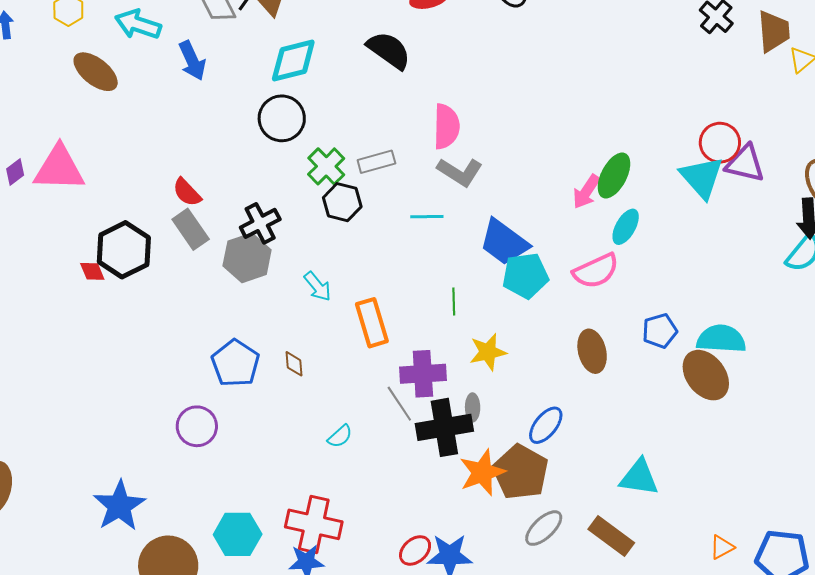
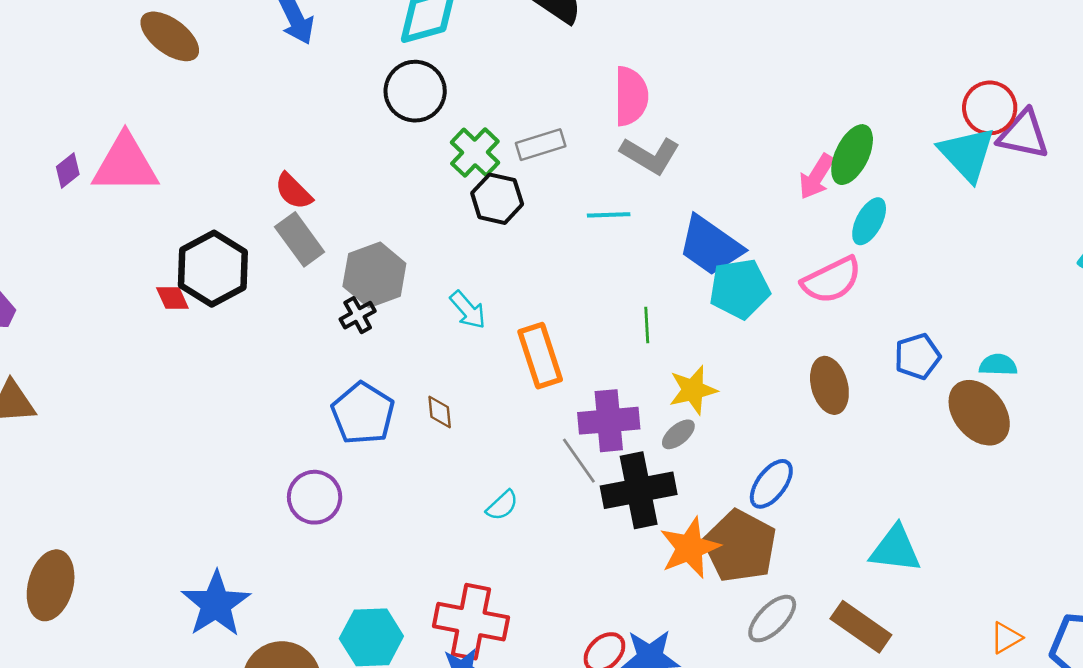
black cross: (260, 223) -> (358, 315), moved, size x0.7
cyan semicircle: (721, 339) -> (998, 365), size x0.6
gray ellipse: (473, 407) -> (678, 434), moved, turned 52

